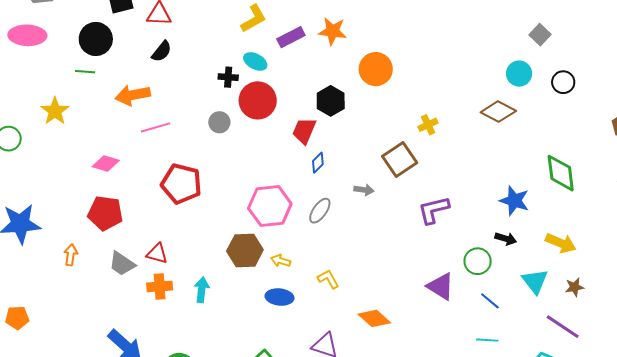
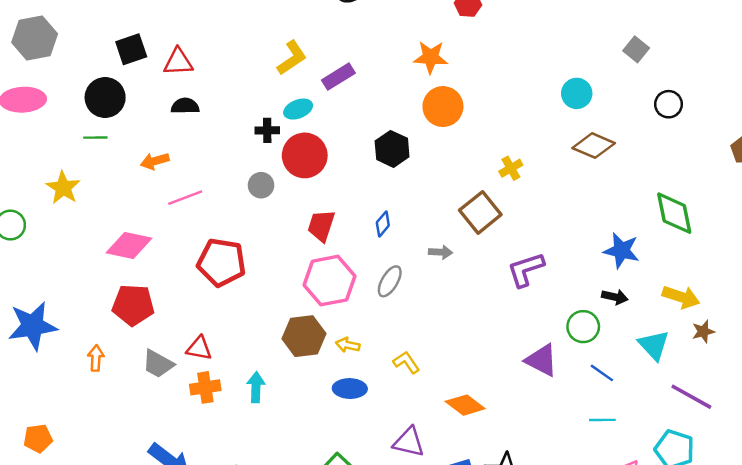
orange star: (333, 31) -> (431, 57), moved
black semicircle: (162, 51) -> (185, 106), turned -125
cyan ellipse: (255, 61) -> (298, 109), turned -45
cyan circle: (519, 74) -> (577, 93), moved
orange arrow: (133, 95) -> (155, 161), size x0.7
red trapezoid: (304, 131) -> (321, 226), moved
pink diamond: (106, 164) -> (129, 245), size x1.4
brown star: (575, 287) -> (703, 332), moved

